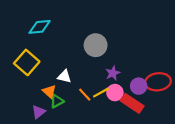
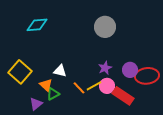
gray circle: (96, 45) -> (105, 27), moved
yellow square: (27, 62) -> (20, 72), moved
purple circle: (139, 86) -> (130, 70), moved

